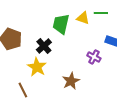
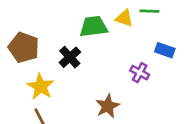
green trapezoid: (61, 24) -> (94, 26), turned 70
yellow star: (37, 67) -> (41, 87), moved

